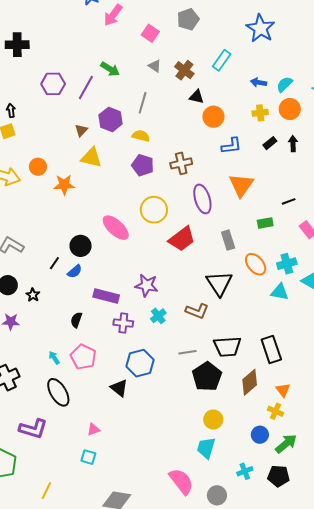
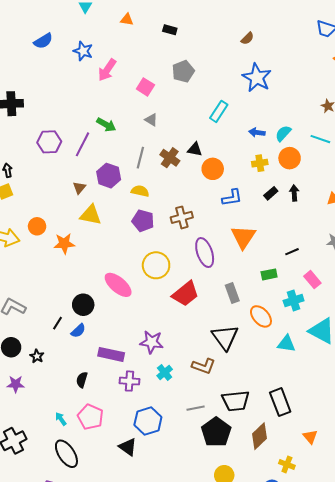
brown cross: (184, 70) -> (170, 158), moved
cyan cross: (287, 264) -> (294, 301), moved
orange triangle: (283, 390) -> (310, 437), moved

